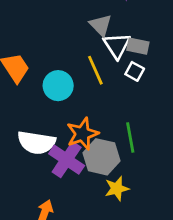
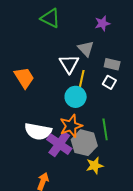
white triangle: (117, 46) -> (69, 64), moved
yellow line: (95, 70) -> (81, 81), turned 35
cyan circle: (58, 86) -> (76, 97), moved

